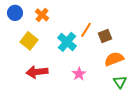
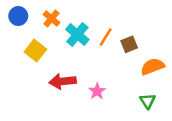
cyan cross: (67, 42) -> (77, 34), moved
orange semicircle: (114, 59) -> (153, 67), moved
red arrow: (37, 72) -> (63, 81), moved

